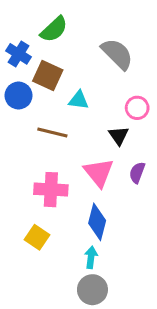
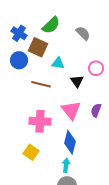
green semicircle: (54, 29) -> (51, 25), moved
gray semicircle: (117, 54) -> (83, 33), size x0.7
black triangle: (119, 136) -> (77, 81), moved

